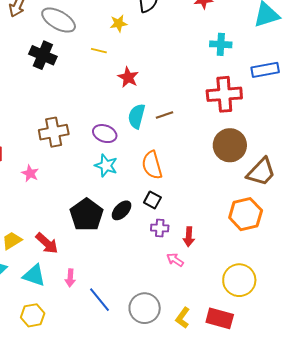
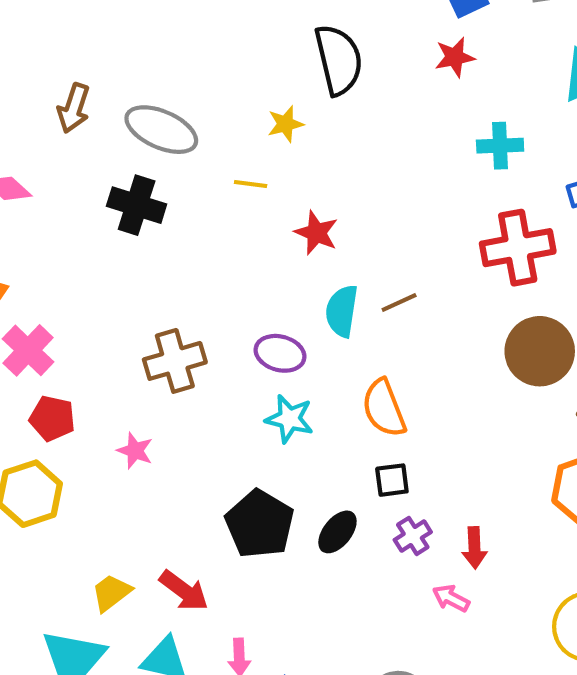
black square: (152, 200) -> (392, 480), turned -30
black ellipse: (122, 210) -> (337, 532), moved
purple cross: (160, 228) -> (413, 536), turned -30

